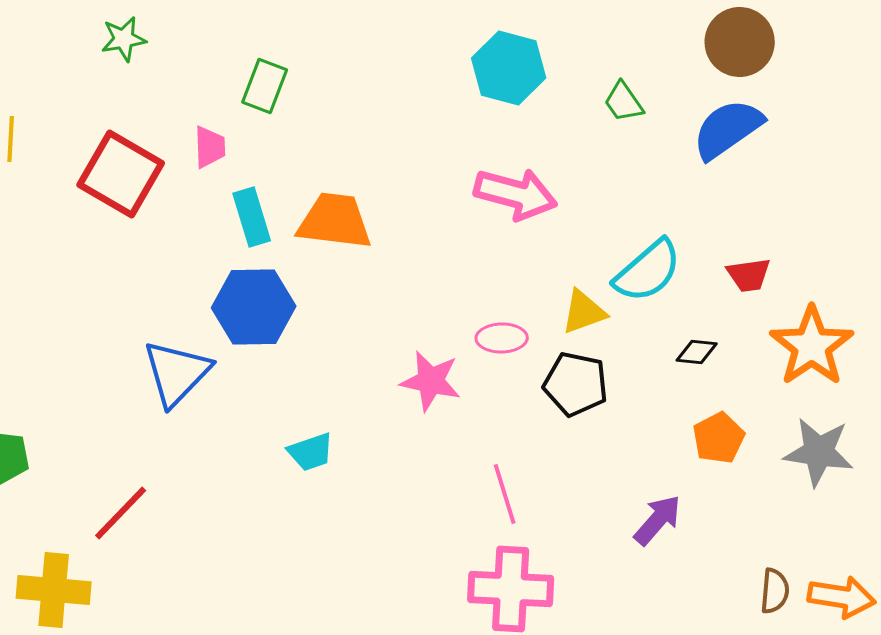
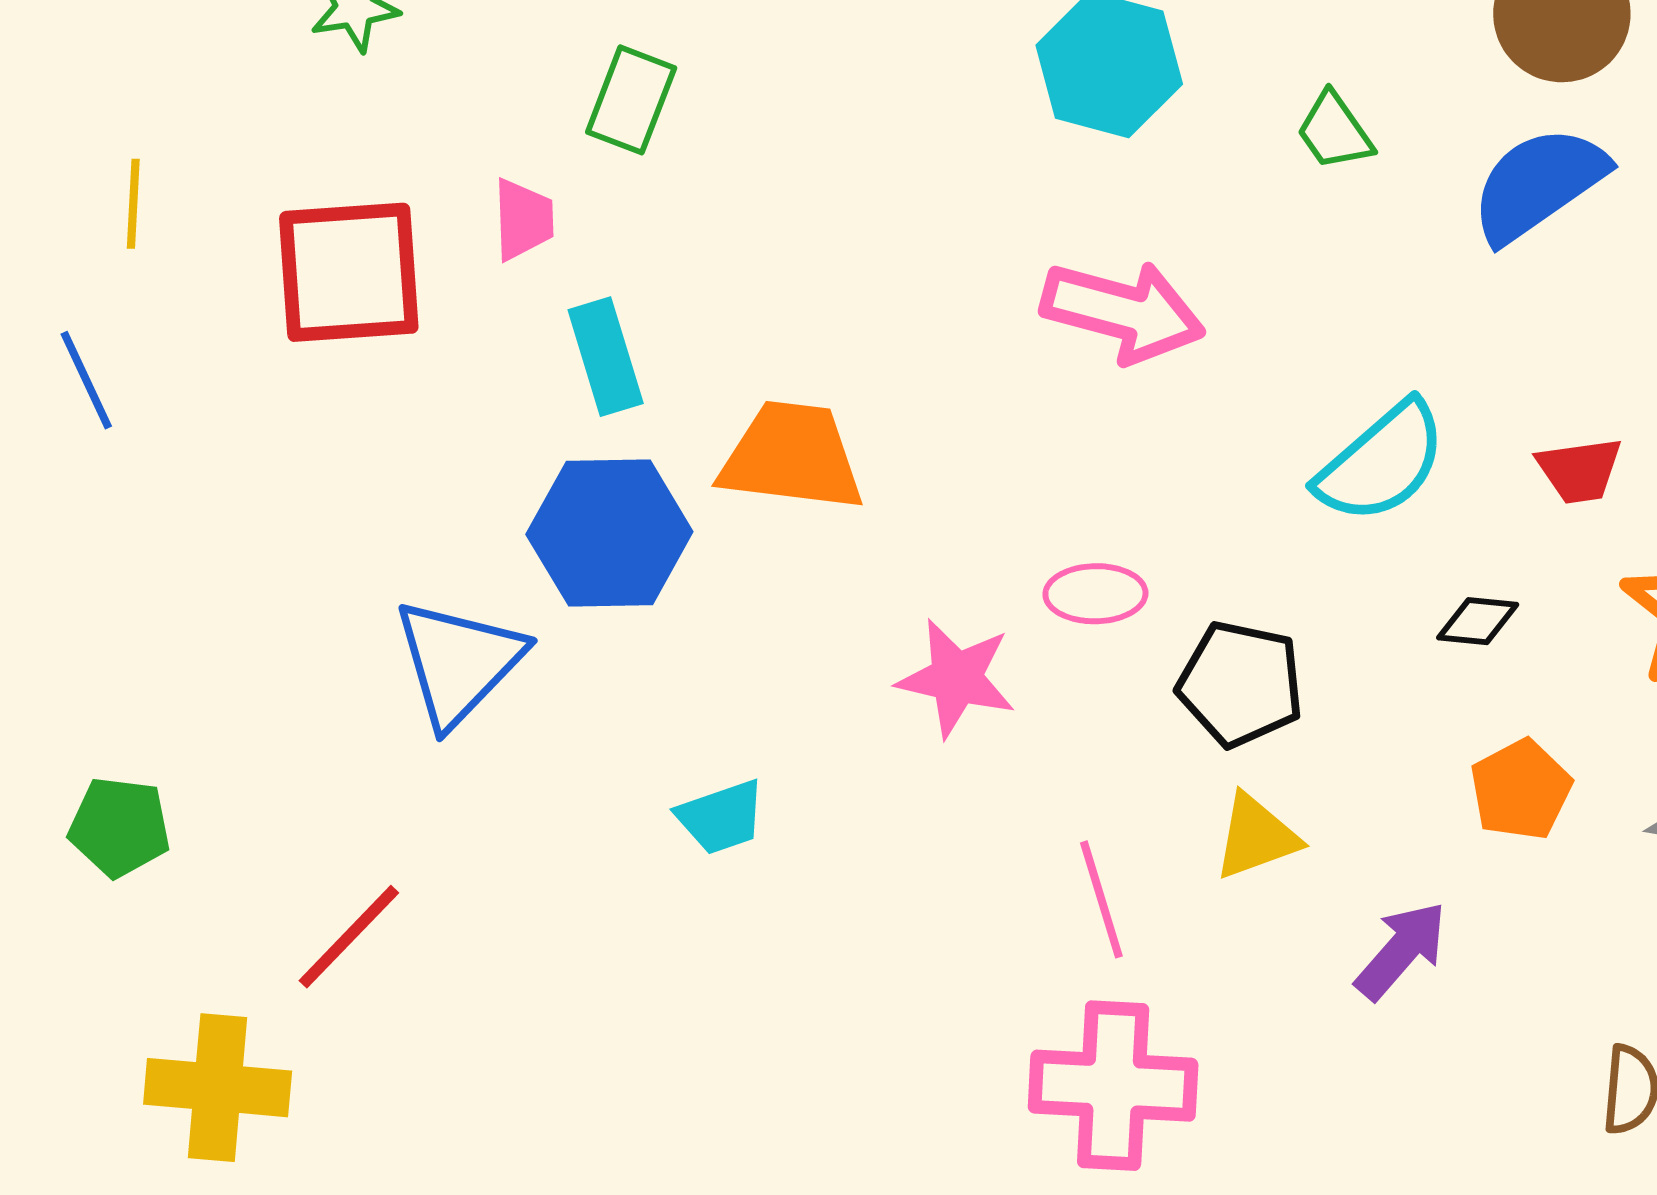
red square: (121, 174) -> (349, 272), turned -34
orange trapezoid: (335, 221) -> (792, 457), moved
yellow triangle: (584, 312) -> (1256, 837), moved

